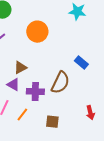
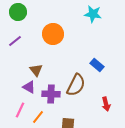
brown triangle: (20, 68) -> (36, 70), turned -40
red arrow: (90, 113) -> (106, 104), moved

